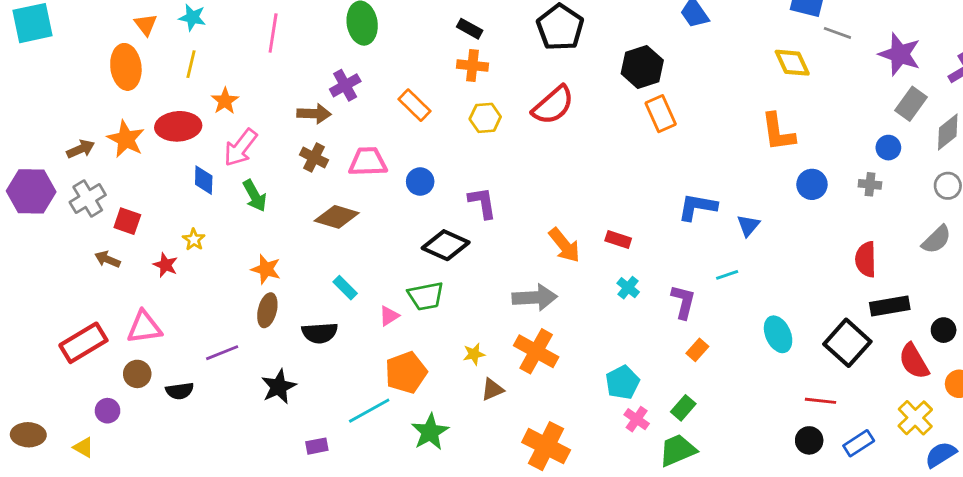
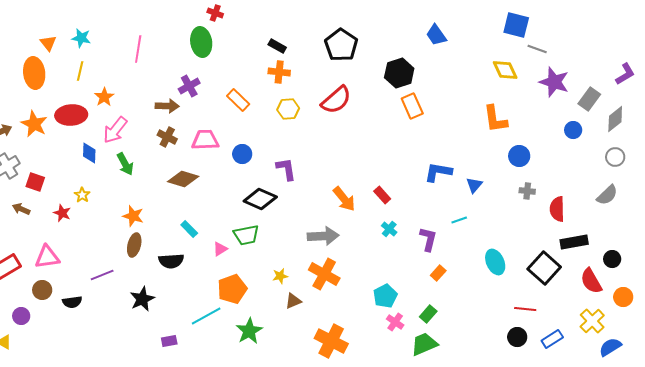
purple star: (900, 54) -> (554, 82), moved
gray cross: (870, 184) -> (527, 191), moved
red rectangle: (618, 240) -> (382, 195), turned 30

